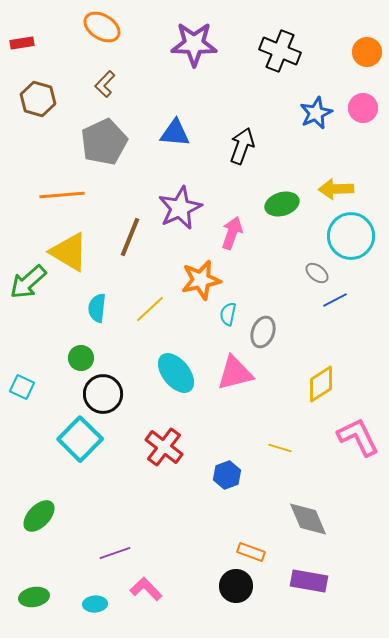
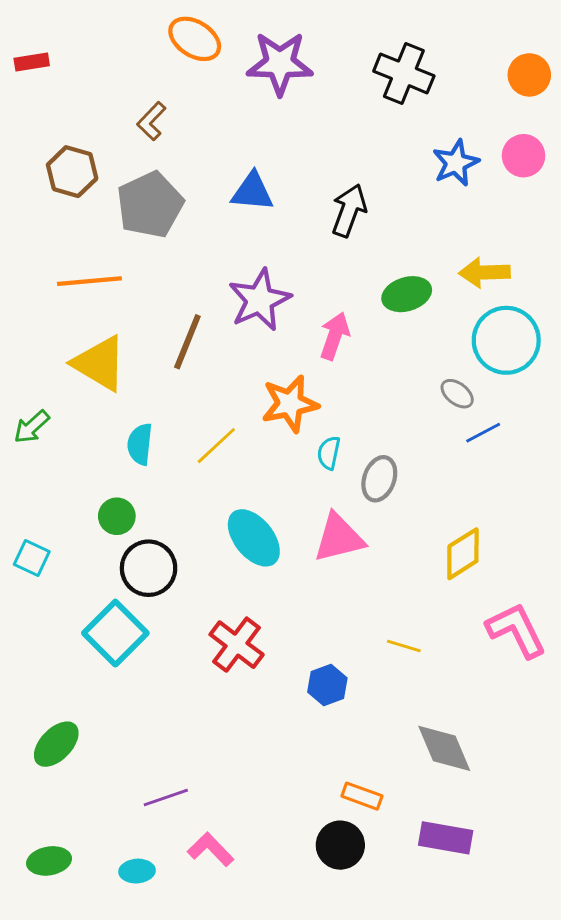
orange ellipse: (102, 27) -> (195, 39), moved
brown hexagon: (38, 99) -> (72, 172), moved
green arrow: (28, 282) -> (32, 427), moved, size x0.7

